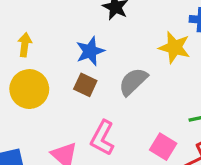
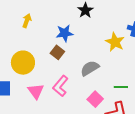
gray semicircle: (133, 82) -> (90, 68), moved
yellow circle: (29, 89) -> (23, 63), moved

